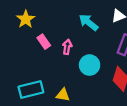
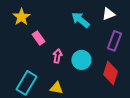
pink arrow: (67, 47) -> (57, 56), moved
cyan rectangle: (31, 90) -> (26, 83), turned -45

